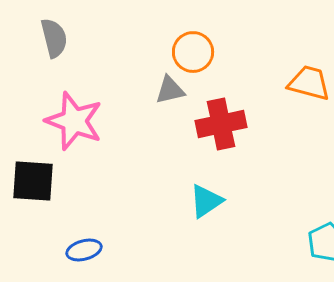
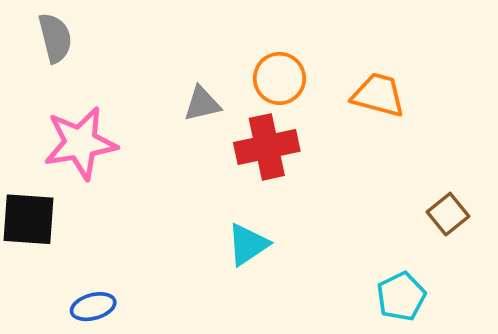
orange circle: (193, 52) -> (279, 78), moved
pink star: (74, 121) -> (80, 143), turned -30

